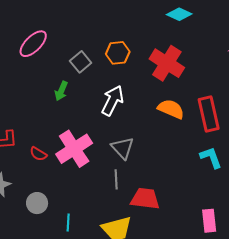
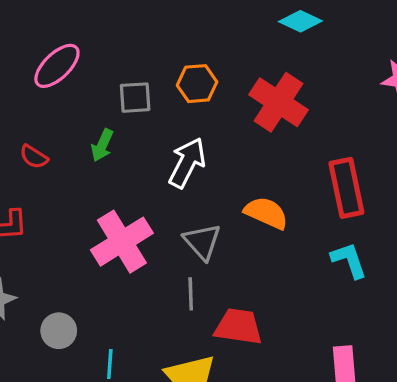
gray square: (81, 62) -> (135, 98), turned 35
orange semicircle: (171, 109) -> (266, 213), moved
red semicircle: (38, 154) -> (34, 157), moved

